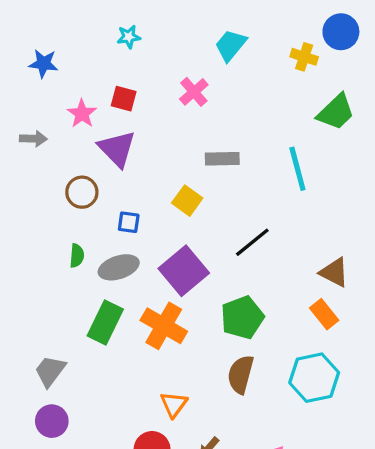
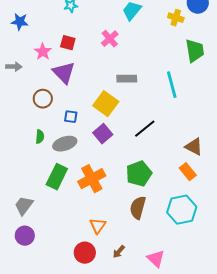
green trapezoid: (336, 112) -> (195, 51), turned -55
yellow square: (187, 201) -> (106, 104), size x1.4
purple square: (184, 271) -> (103, 134), moved, size x0.7
orange cross: (164, 326) -> (92, 179), turned 32

